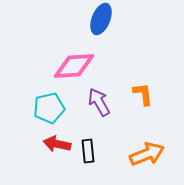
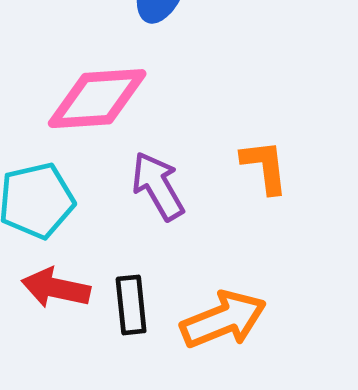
orange arrow: (147, 154) -> (223, 320), moved

